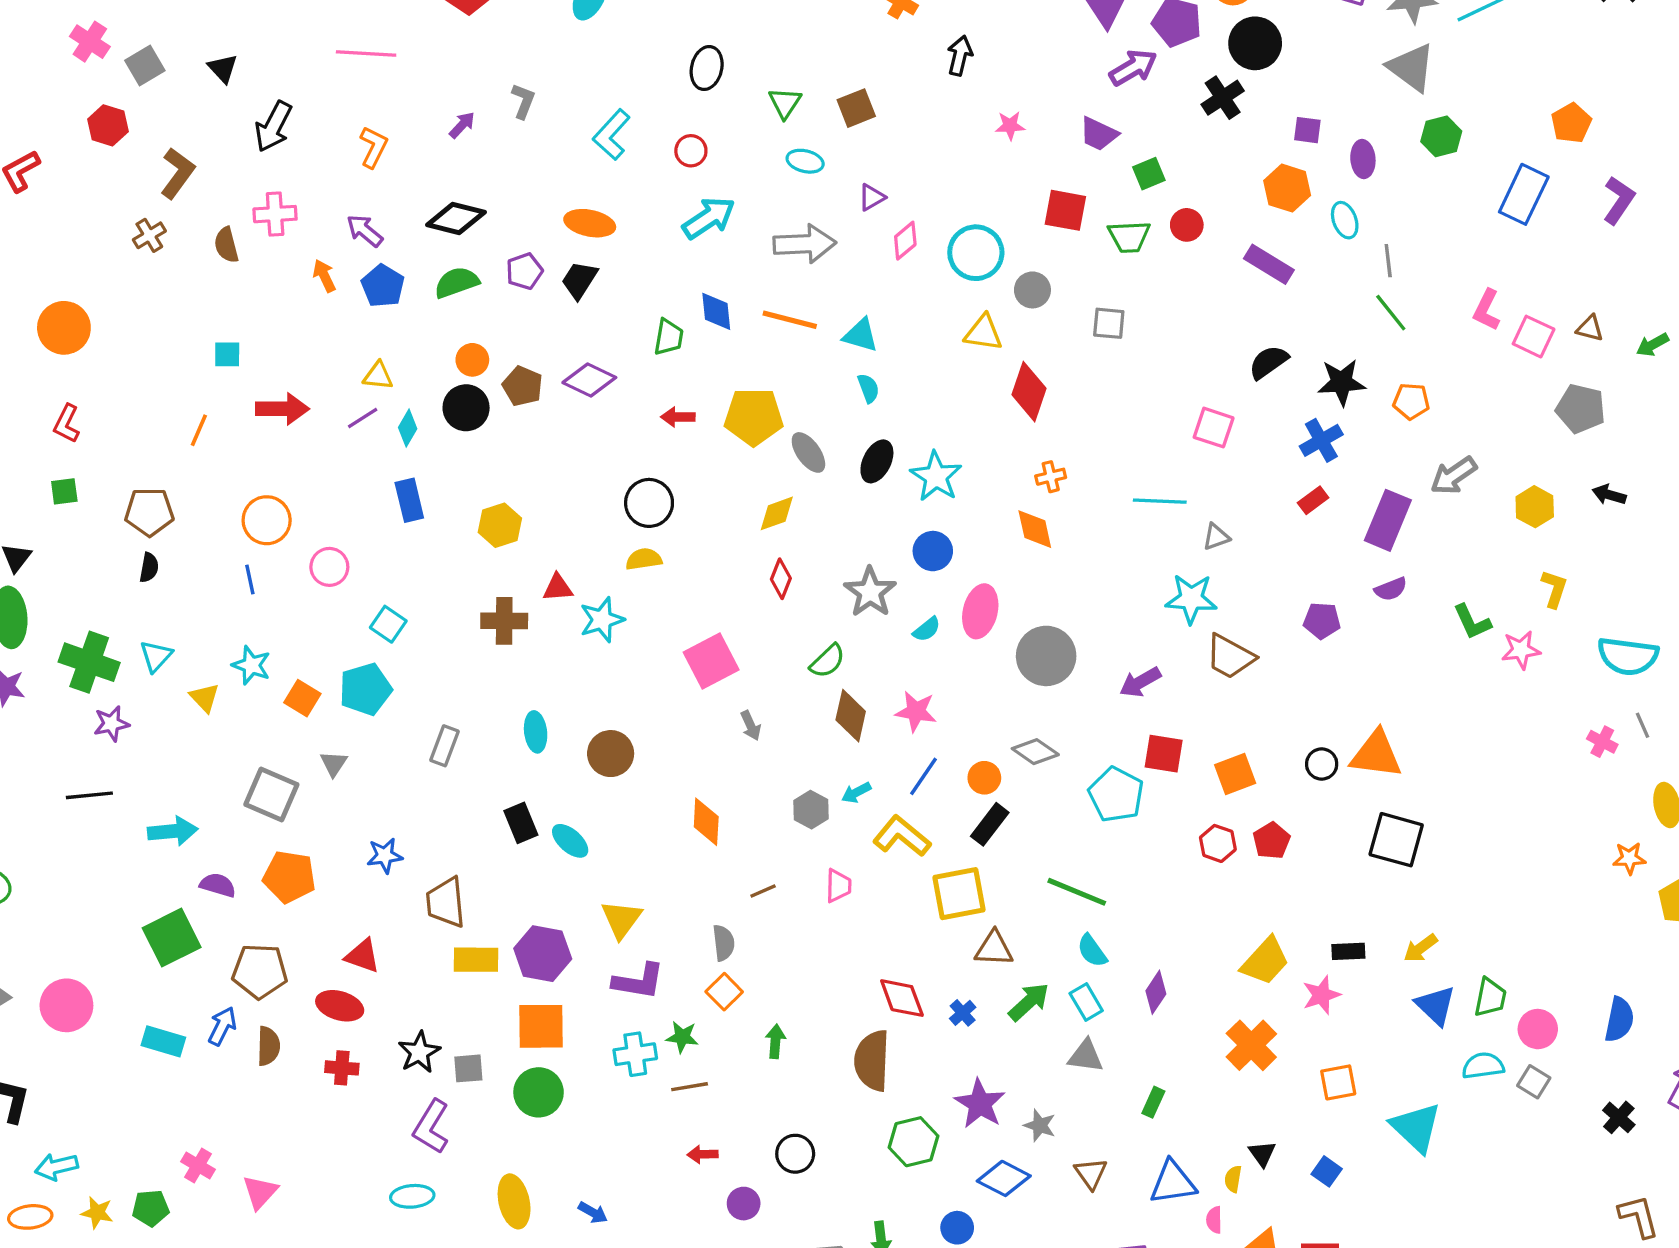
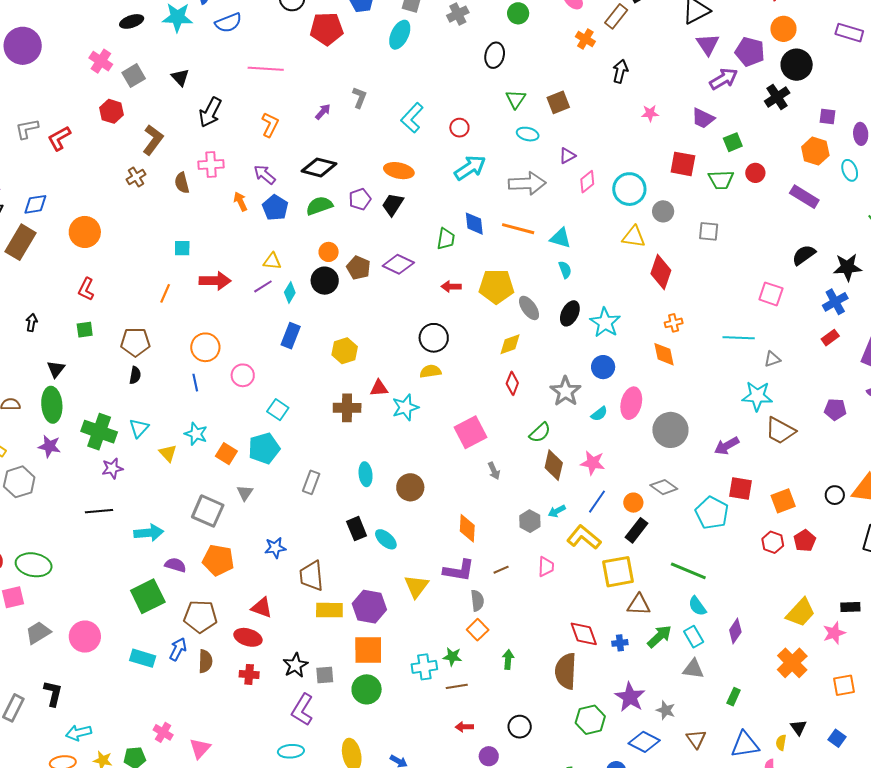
black ellipse: (707, 68) -> (495, 55), moved
blue rectangle: (409, 500) -> (291, 336), turned 35
purple L-shape: (639, 981) -> (459, 570), moved
blue cross: (963, 1013) -> (620, 643), turned 35

